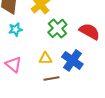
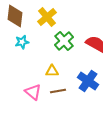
blue cross: (72, 60) -> (88, 81), moved
pink triangle: (13, 64) -> (33, 92), moved

